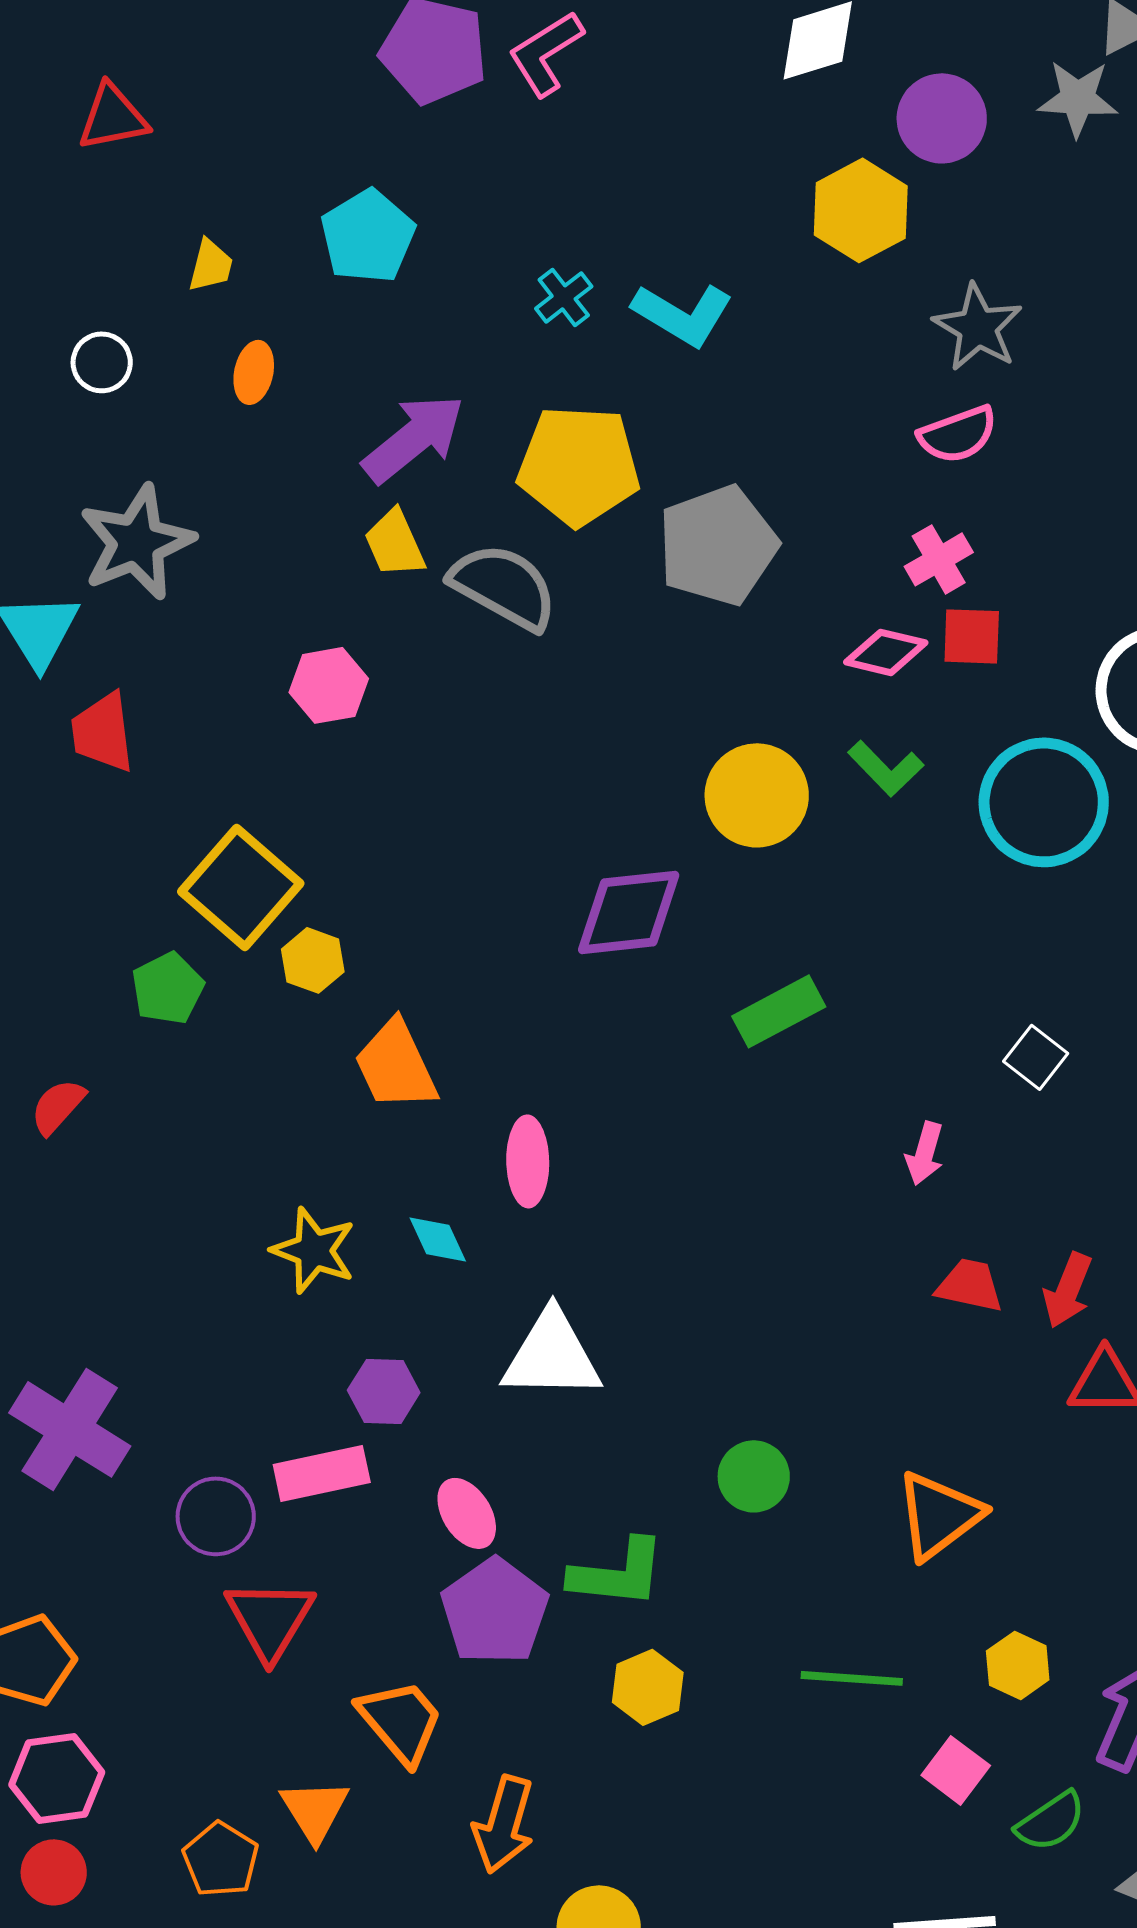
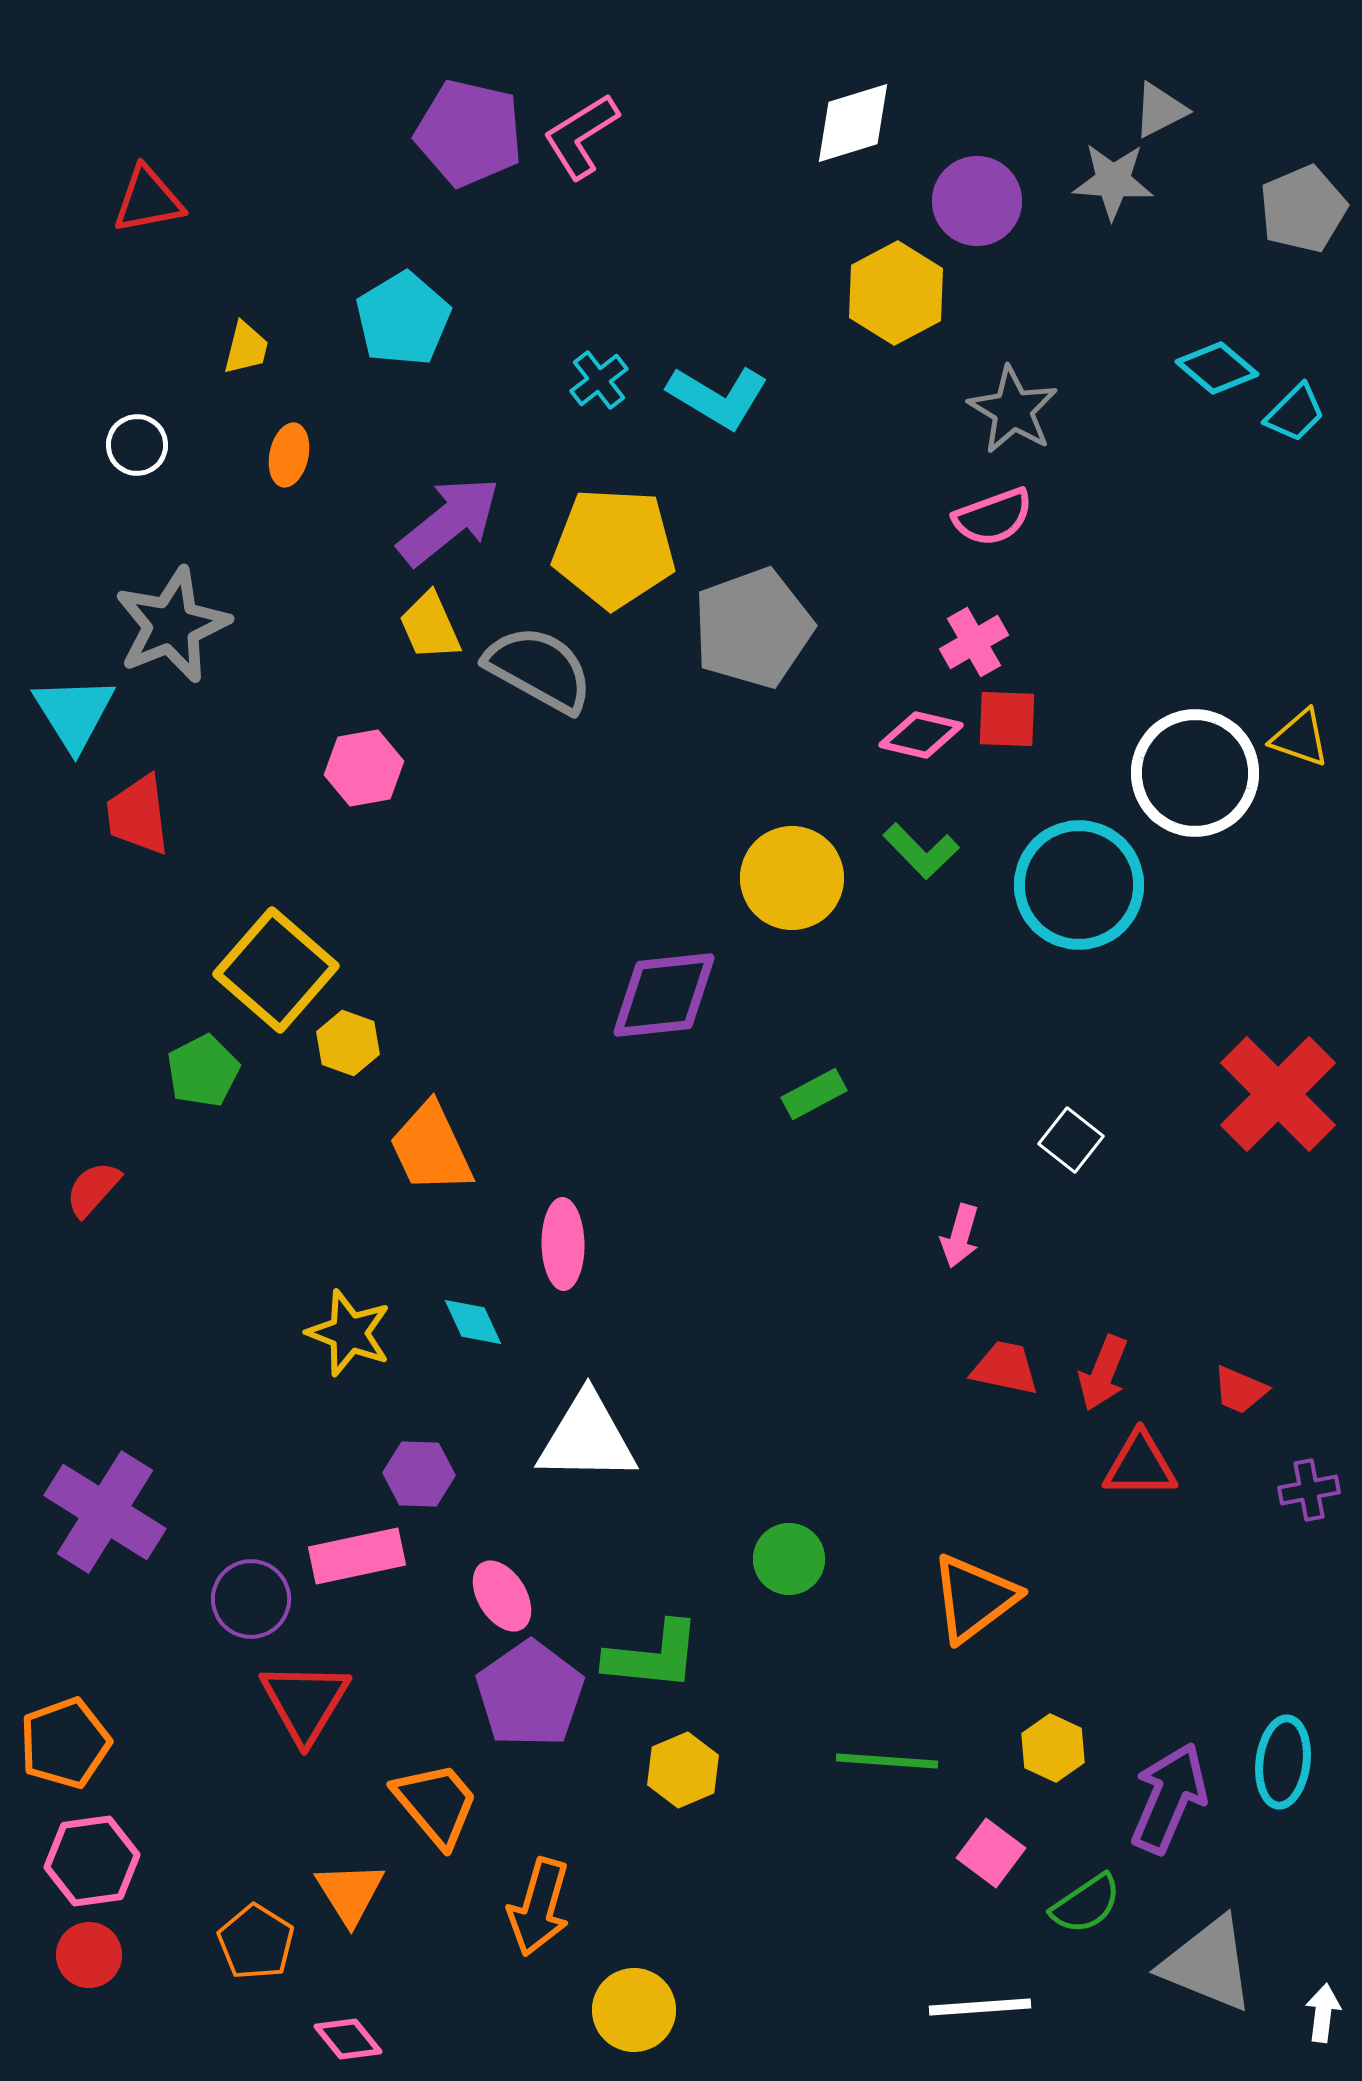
green rectangle: (779, 1011) -> (814, 1094), size x0.7

